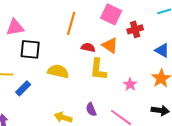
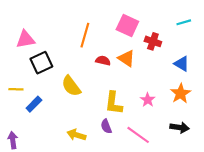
red cross: (135, 29) -> (153, 41), turned 35
black square: (30, 49) -> (41, 63), turned -30
yellow L-shape: (98, 69) -> (114, 103), moved
yellow semicircle: (58, 71) -> (71, 86), turned -140

